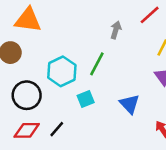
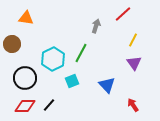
orange triangle: (28, 20) -> (26, 18), size x0.7

